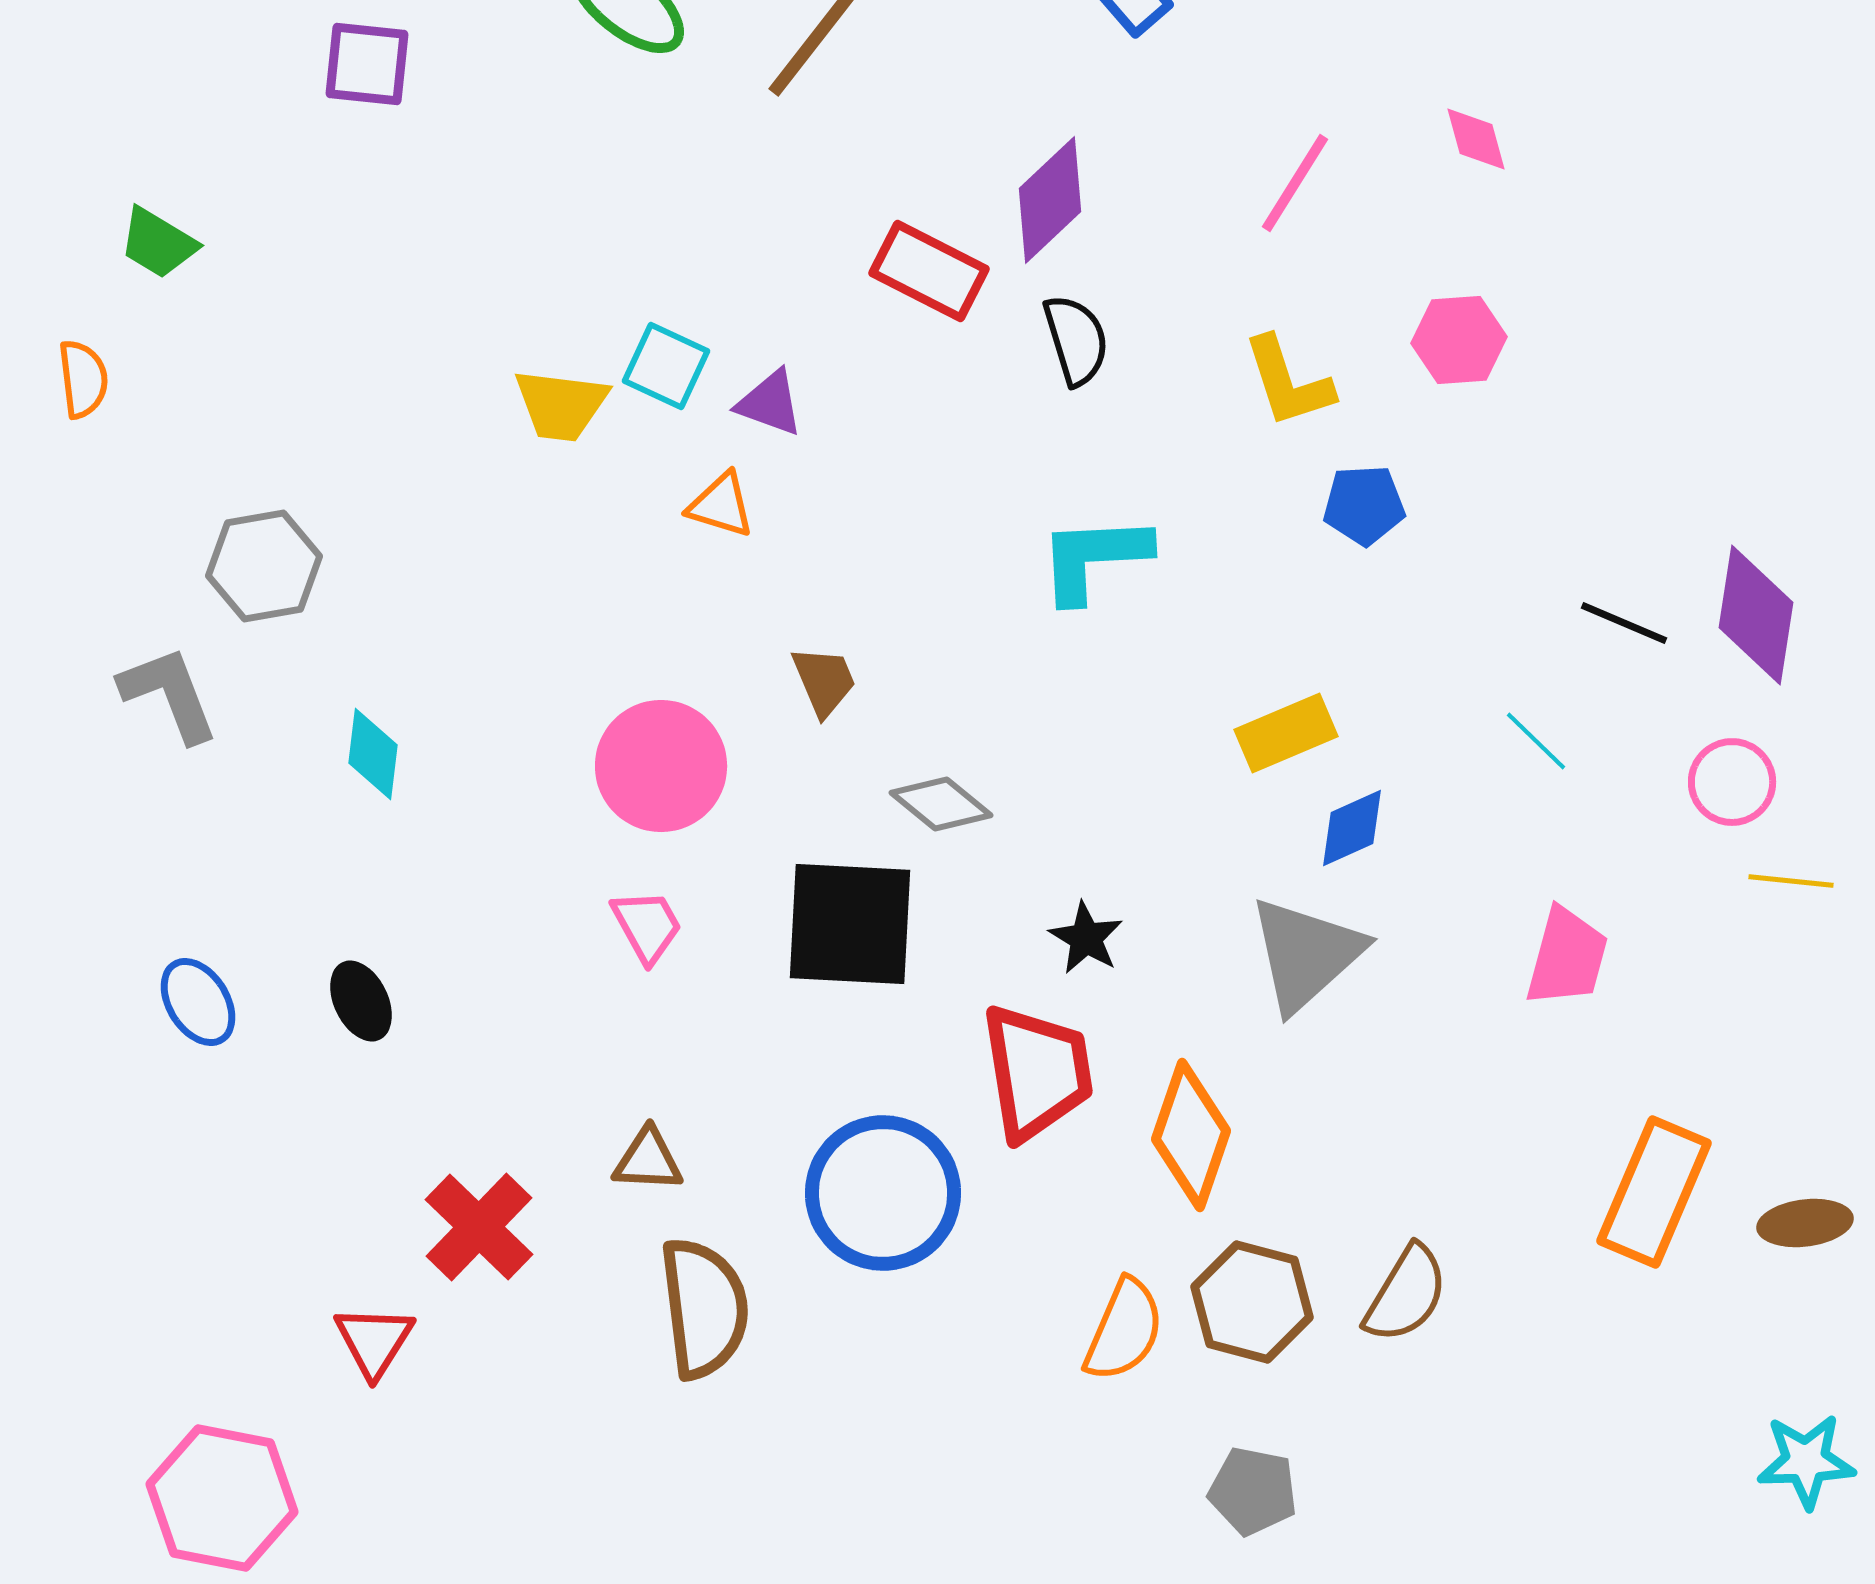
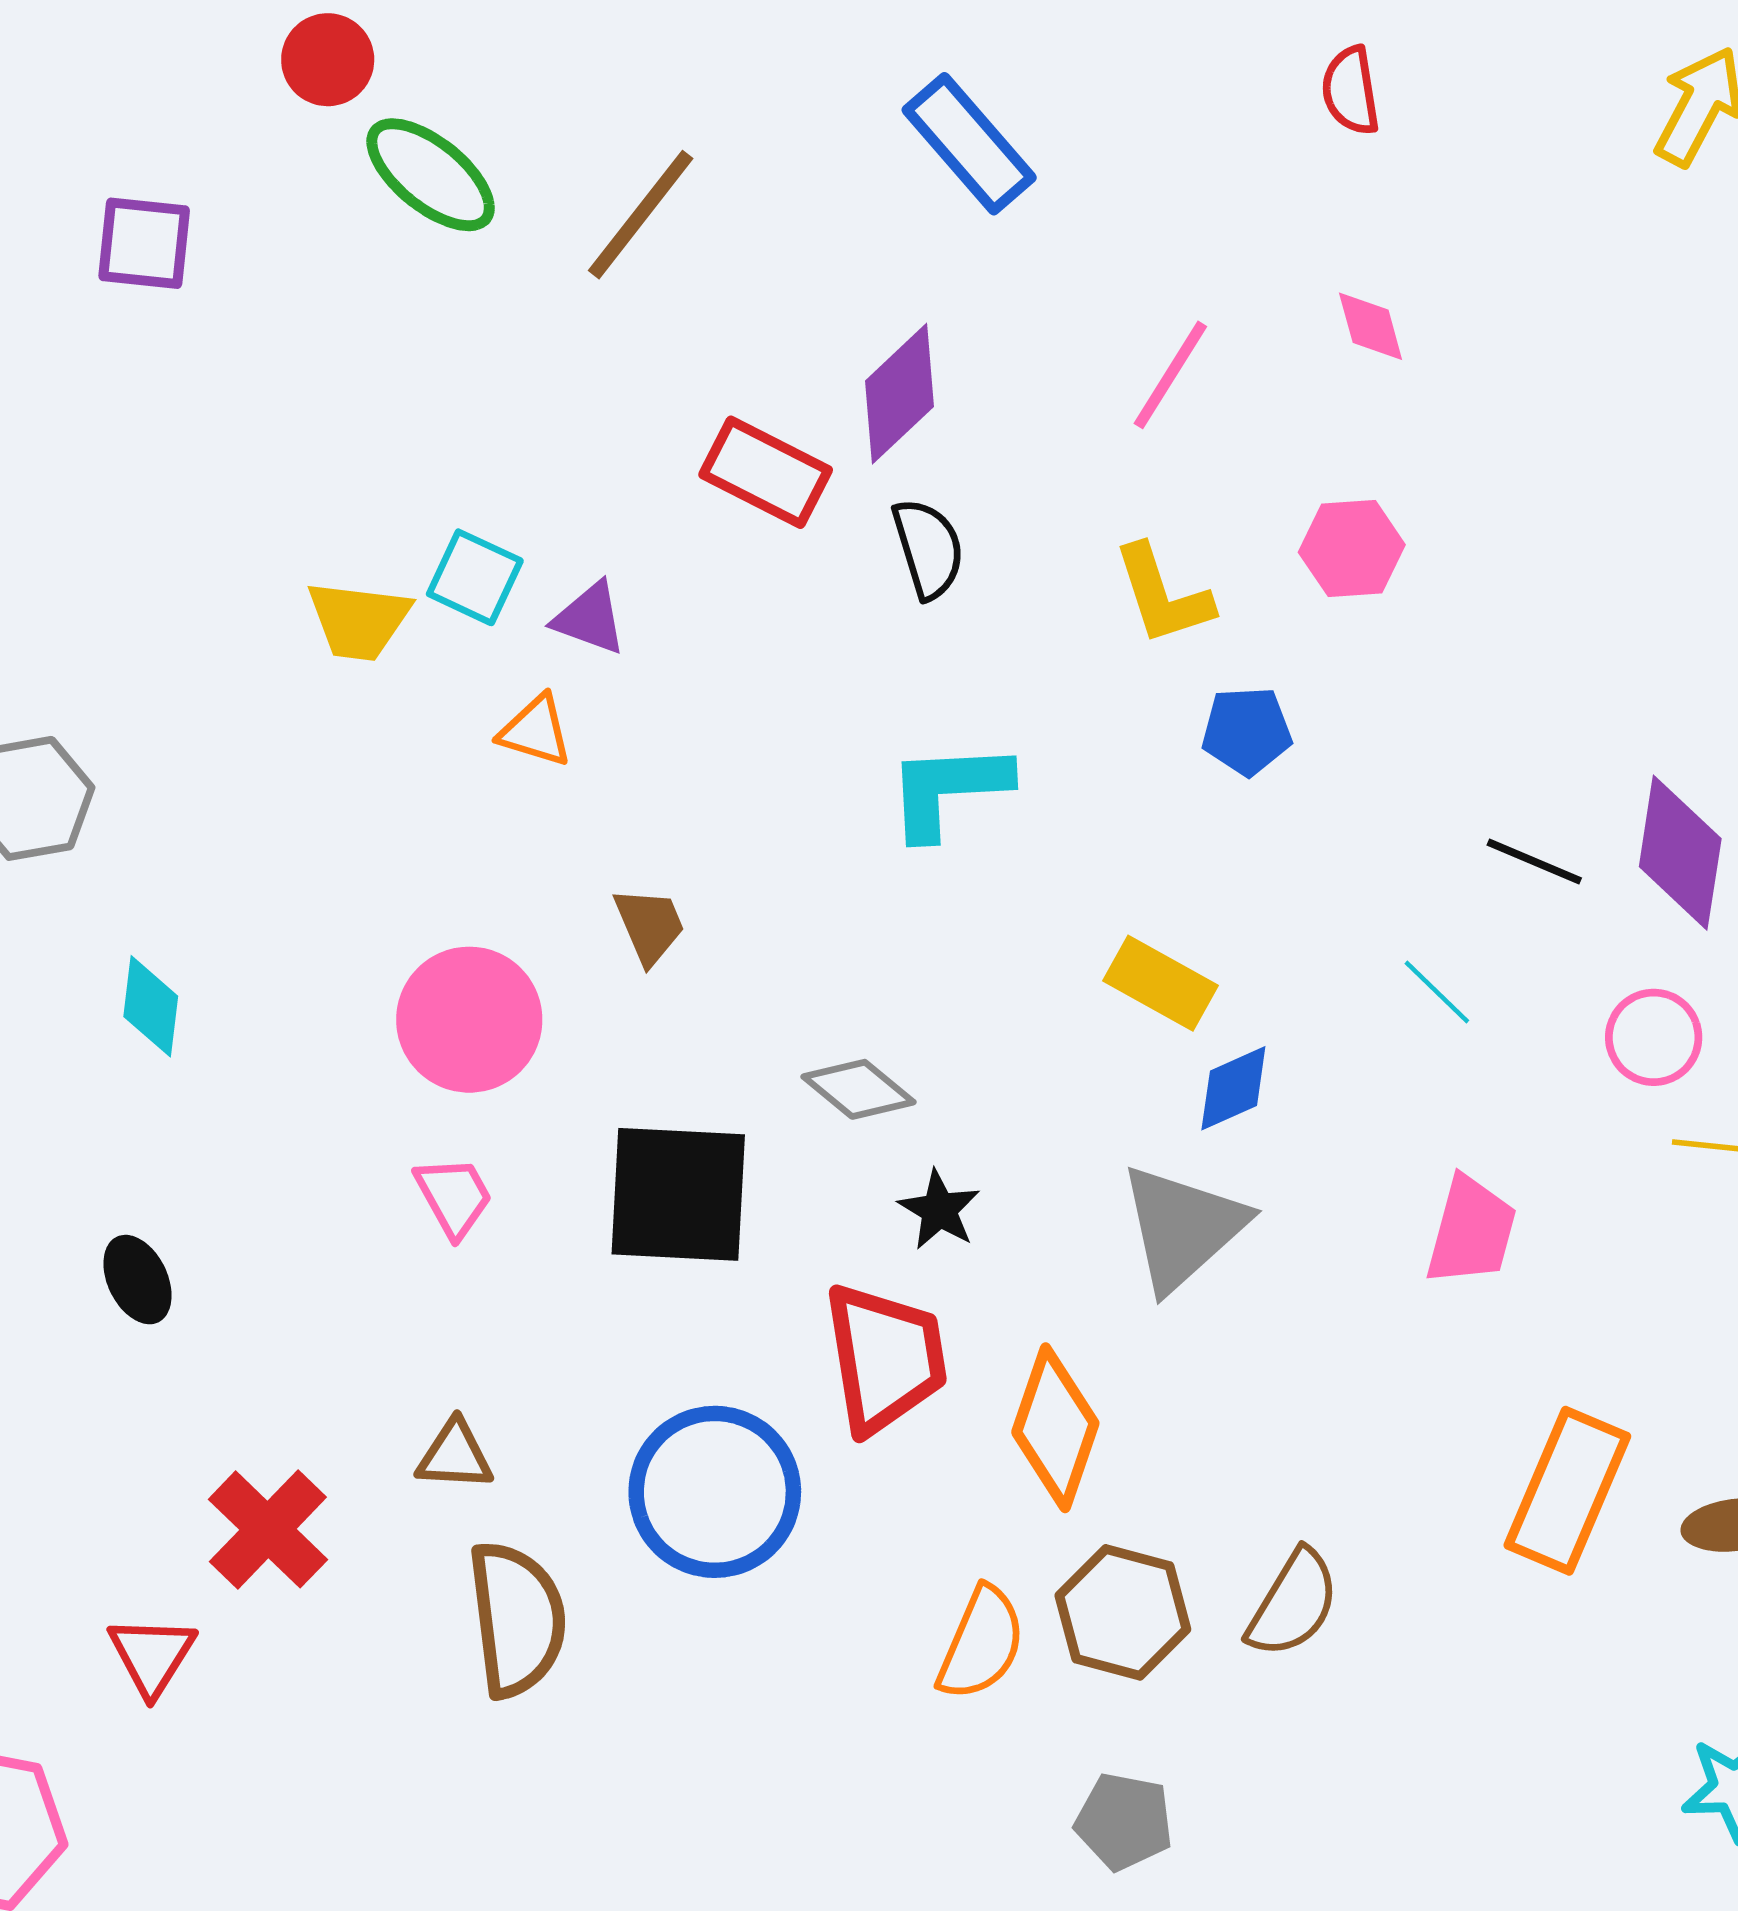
yellow rectangle: (1286, 733) -> (1160, 983), turned 52
gray diamond: (941, 804) -> (859, 1089), moved

